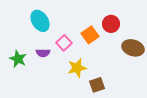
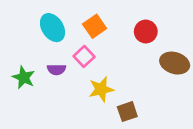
orange square: (90, 35) -> (95, 26), moved

